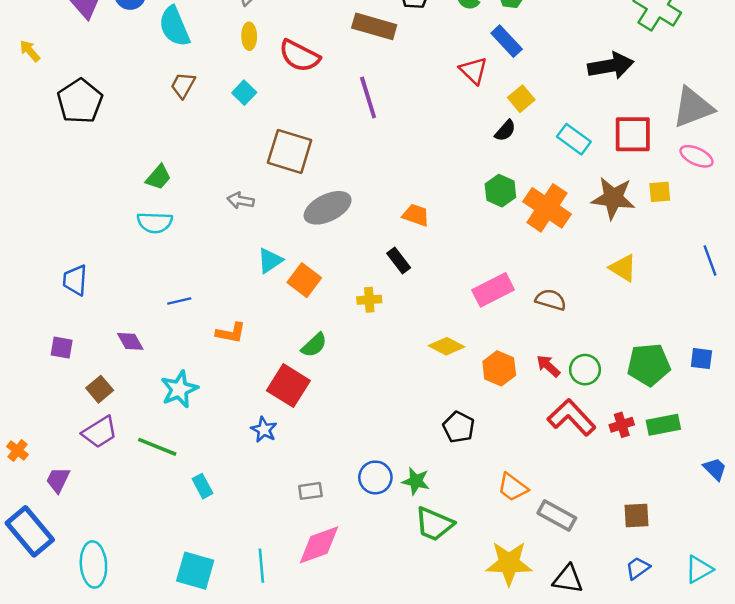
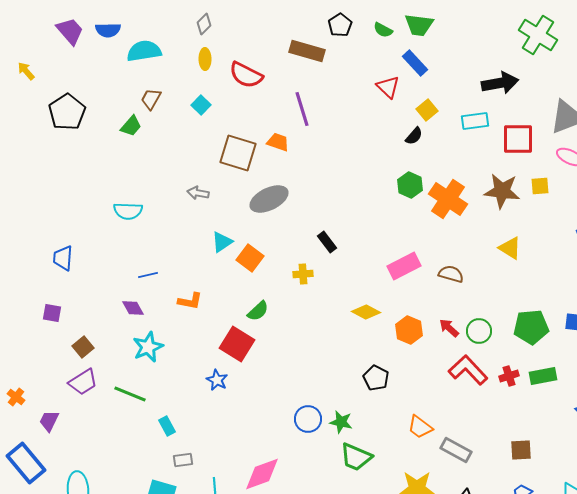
cyan semicircle: (174, 26) -> (144, 51), turned 104
cyan rectangle: (574, 139) -> (475, 121), moved, turned -44
green trapezoid: (158, 177) -> (131, 126), moved
orange trapezoid: (416, 215) -> (278, 142), moved
purple diamond: (130, 341) -> (133, 308), moved
gray rectangle: (310, 491) -> (183, 460), moved

